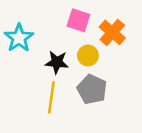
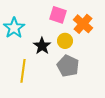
black star: (57, 62) -> (42, 46), turned 30
yellow line: (51, 97) -> (23, 71), moved

